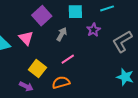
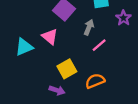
pink line: (68, 59) -> (99, 45), moved
yellow square: (37, 69) -> (67, 69), turned 30

